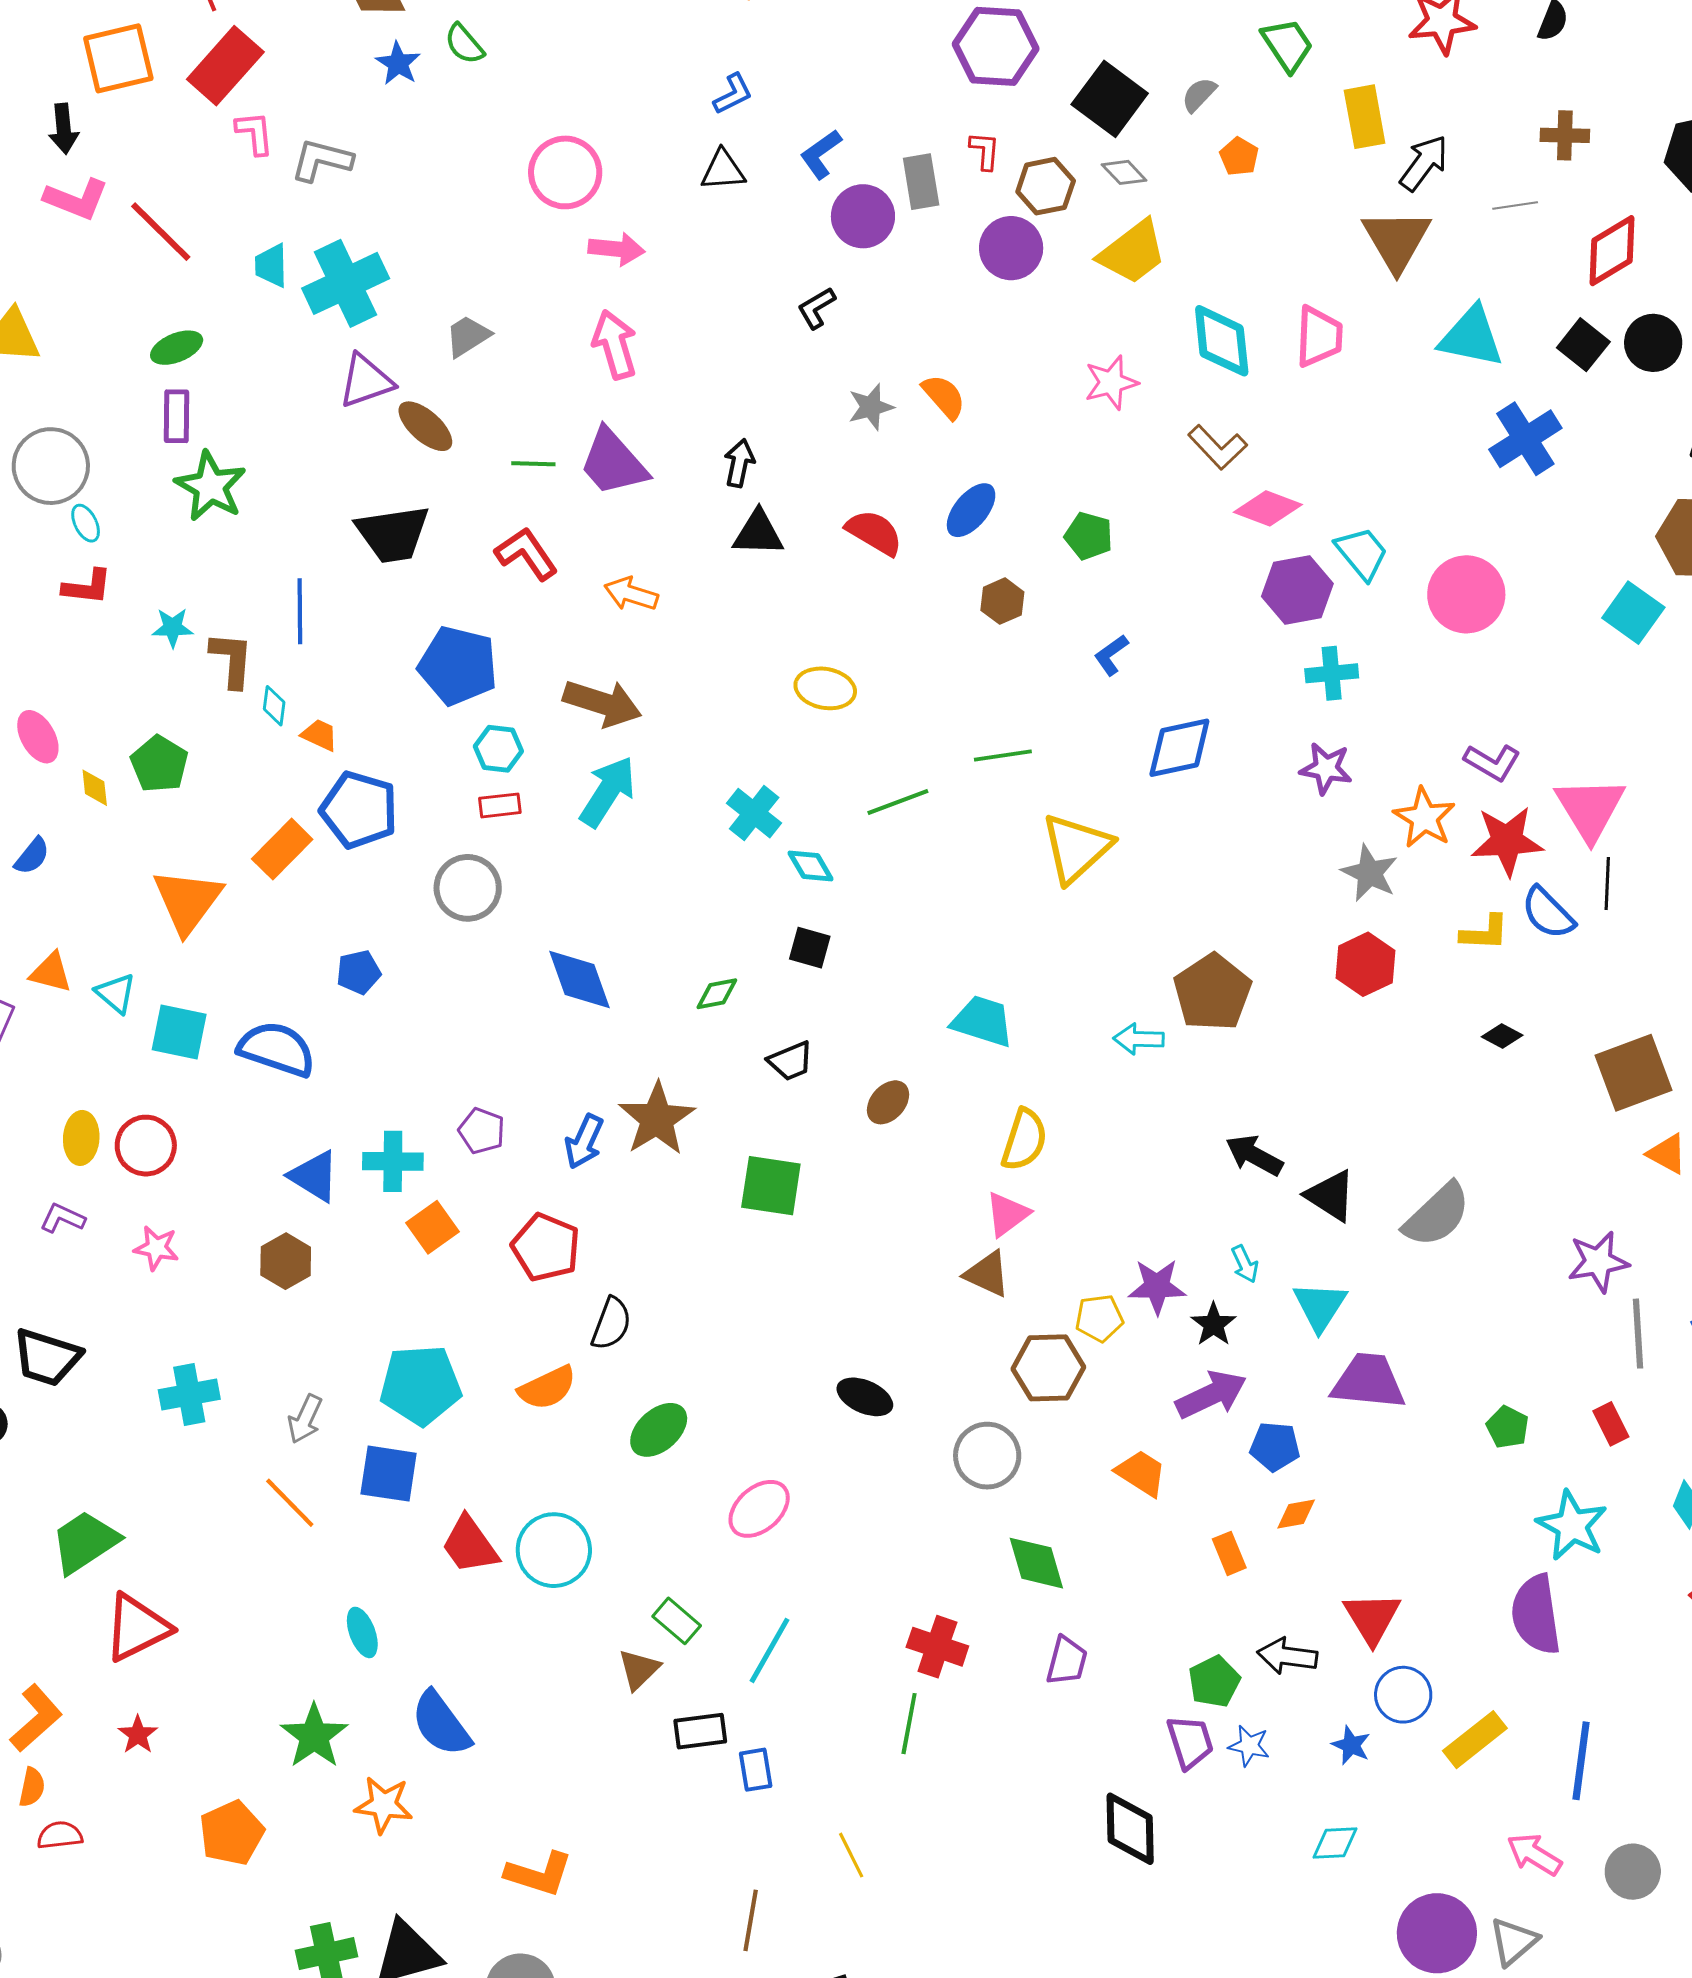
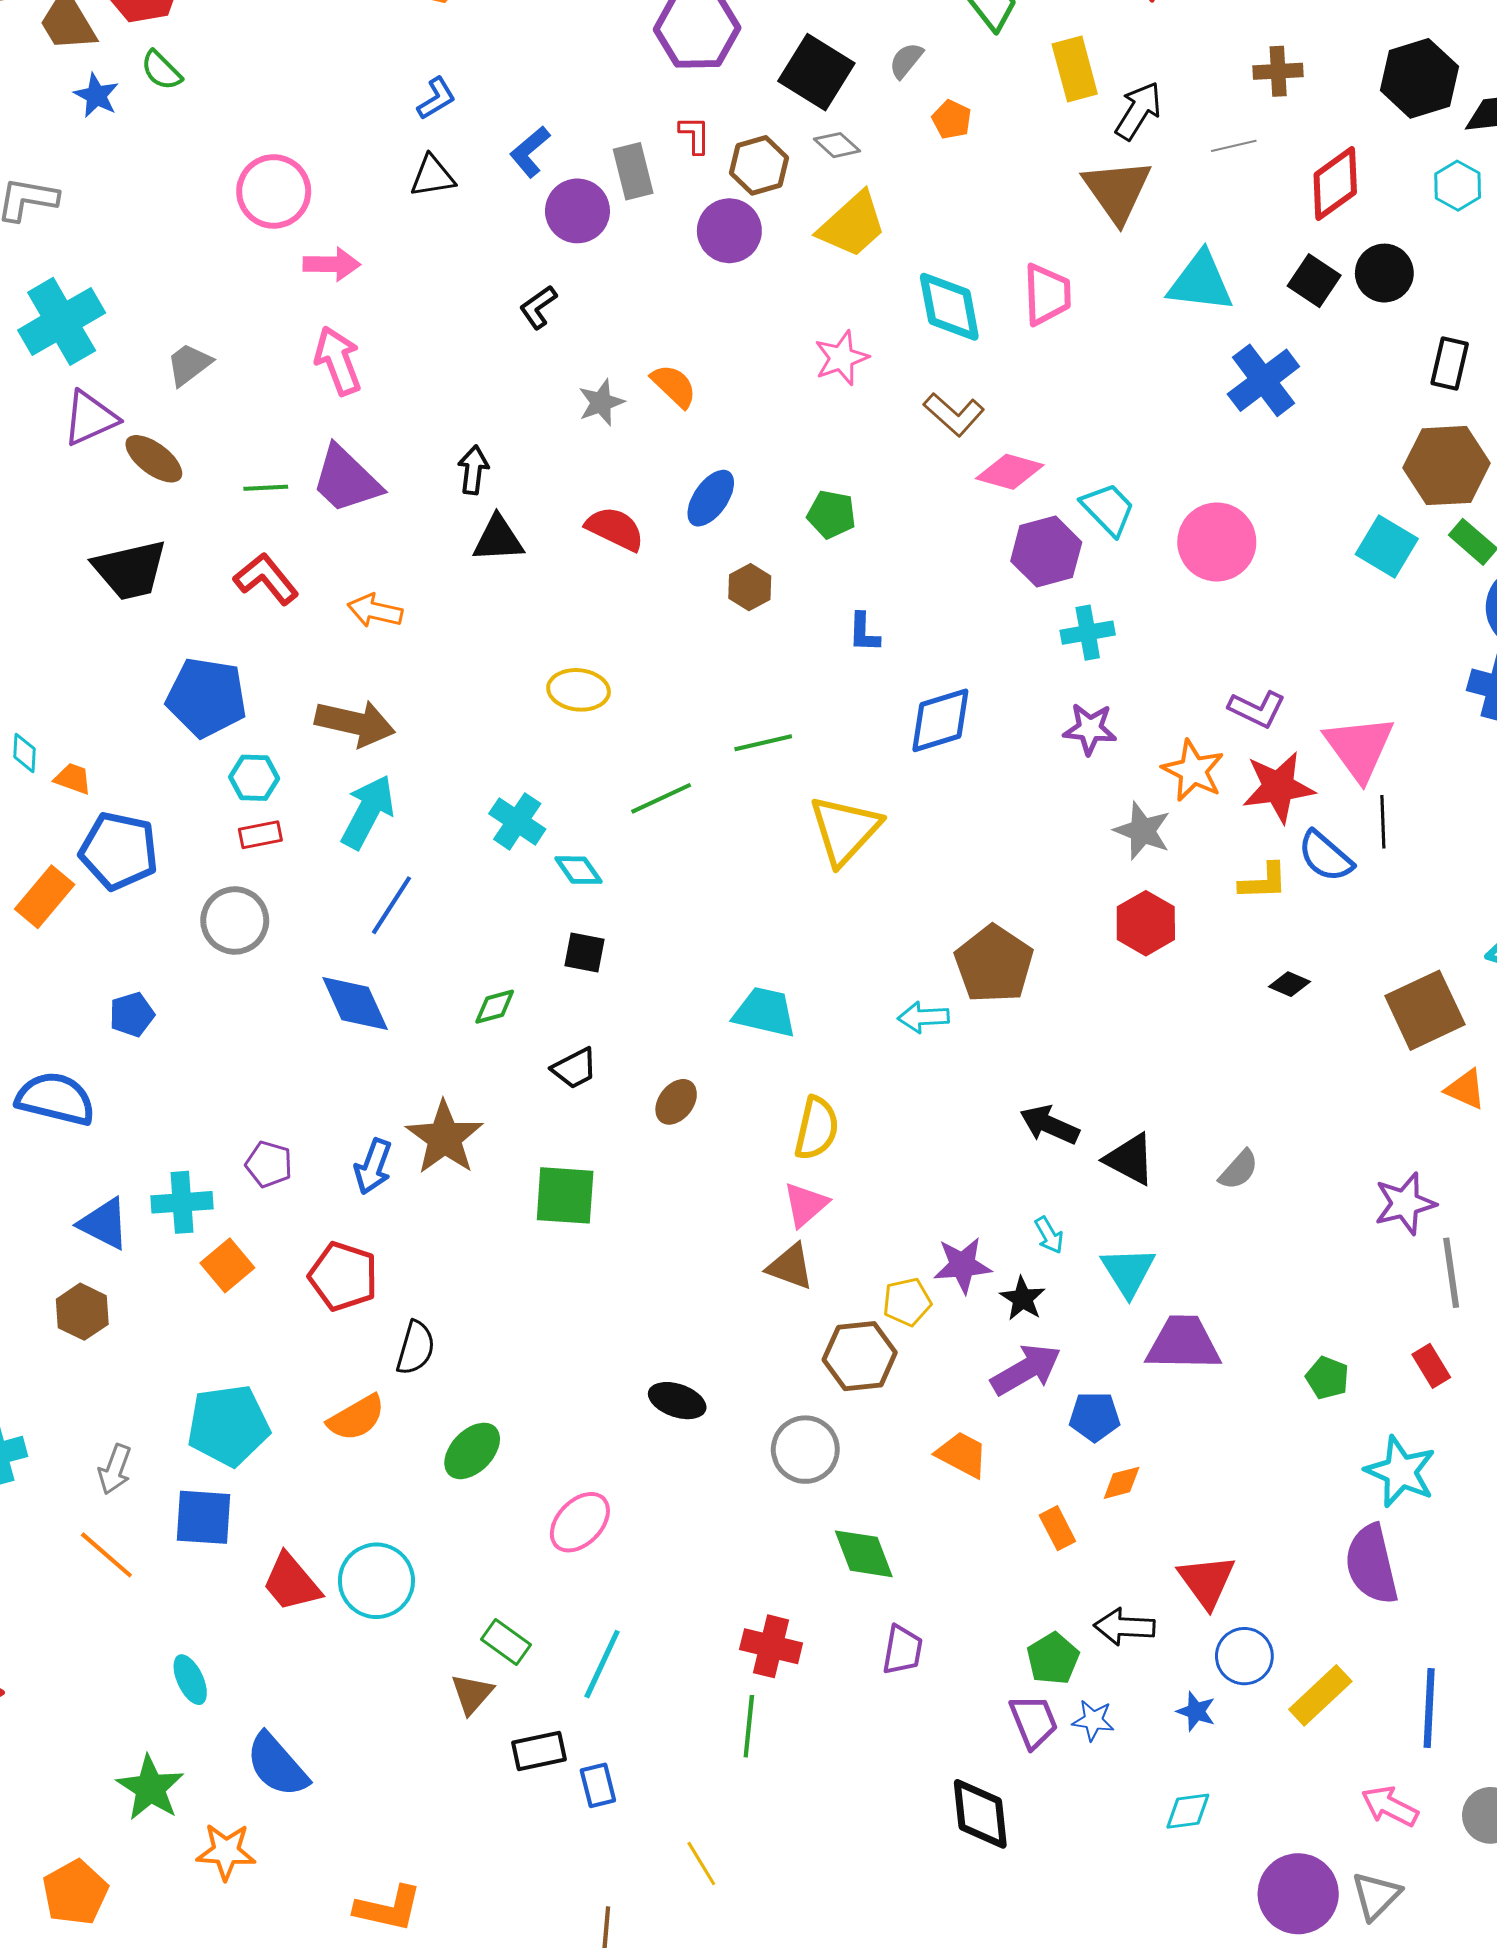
blue line: (300, 611) -> (391, 905), moved, turned 38
blue L-shape: (1111, 655) -> (864, 632), turned -48
gray semicircle: (1437, 1215) -> (1239, 1170), size x0.6

